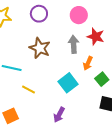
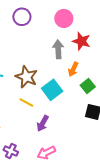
brown star: (40, 48) -> (26, 77), moved
yellow line: (28, 90) -> (26, 103), moved

